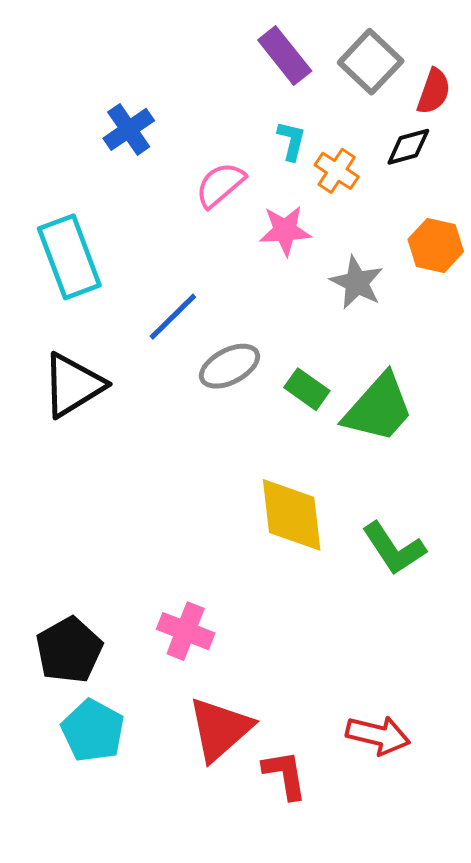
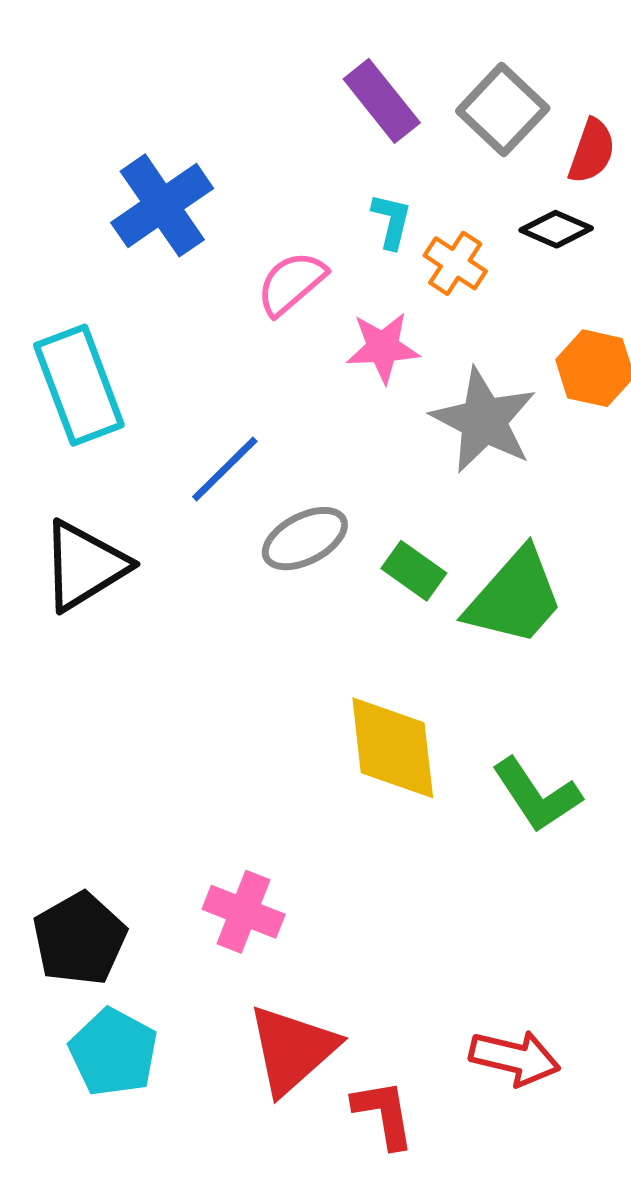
blue cross: (129, 129) -> (162, 205), size x1.4
black diamond: (408, 147) -> (556, 229), turned 39
gray star: (357, 282) -> (484, 420), size x1.4

